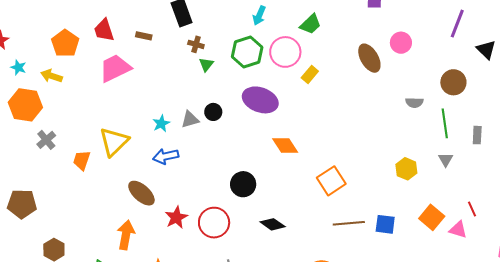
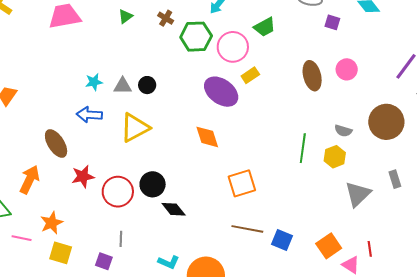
brown cross: (196, 44) -> (166, 18), moved
green triangle: (206, 64) -> (125, 16), moved
brown circle: (453, 82) -> (386, 122), size x1.4
purple ellipse: (260, 100) -> (221, 92), moved
green line: (445, 123) -> (303, 148), moved
gray rectangle: (477, 135) -> (395, 179), turned -36
yellow triangle: (114, 142) -> (135, 128), moved
gray triangle: (446, 160) -> (358, 194), size x1.8
yellow hexagon: (406, 169) -> (335, 157), moved
black circle: (243, 184) -> (153, 184), moved

